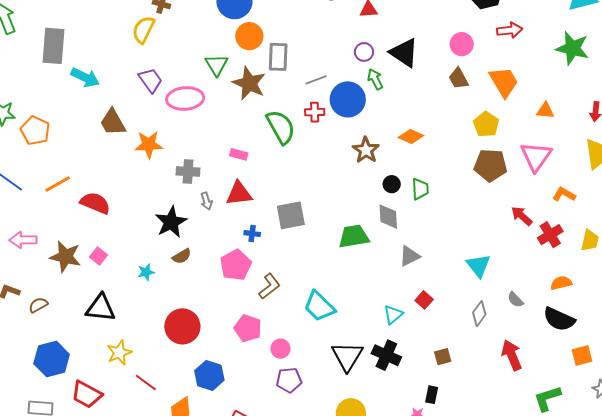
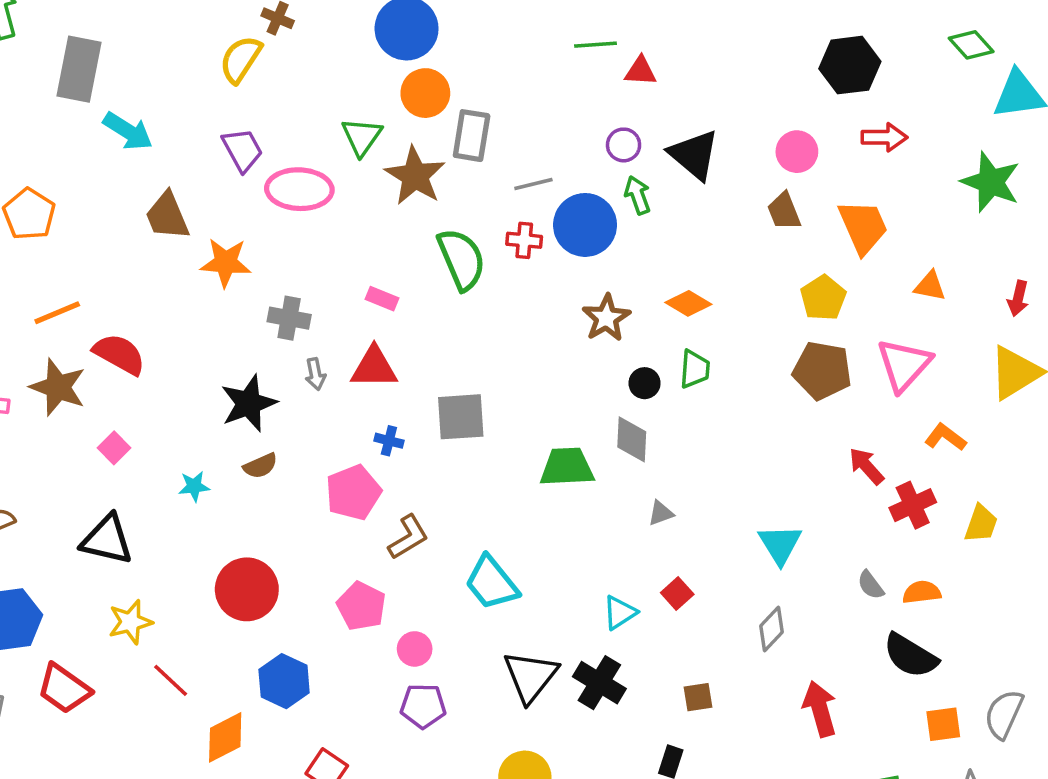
green trapezoid: (420, 189) -> (695, 369), moved
gray triangle: (409, 256) -> (661, 513), size x0.7
brown star: (65, 257) -> (58, 387), moved
gray semicircle: (515, 300) -> (871, 585), moved

